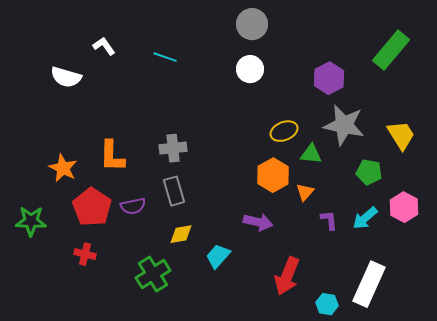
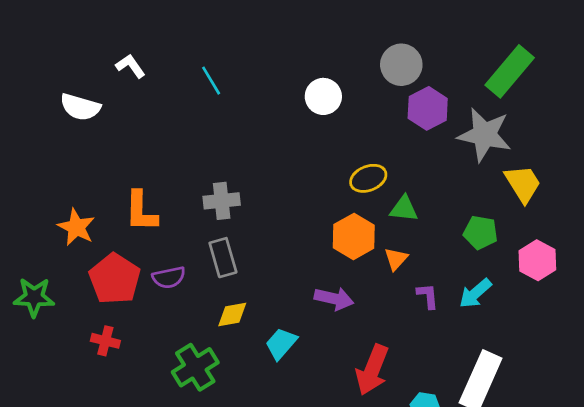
gray circle: (252, 24) -> (401, 65), moved
cyan line: (165, 57) -> (211, 81), turned 40
gray star: (344, 125) -> (485, 135), moved
pink hexagon: (404, 207) -> (537, 260), moved

